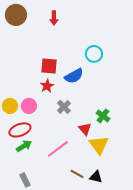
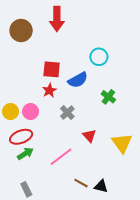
brown circle: (16, 15) -> (21, 31), moved
red arrow: (54, 18) -> (57, 19), size x1.6
green cross: (103, 116) -> (108, 97), moved
yellow triangle: (99, 145) -> (122, 143), moved

